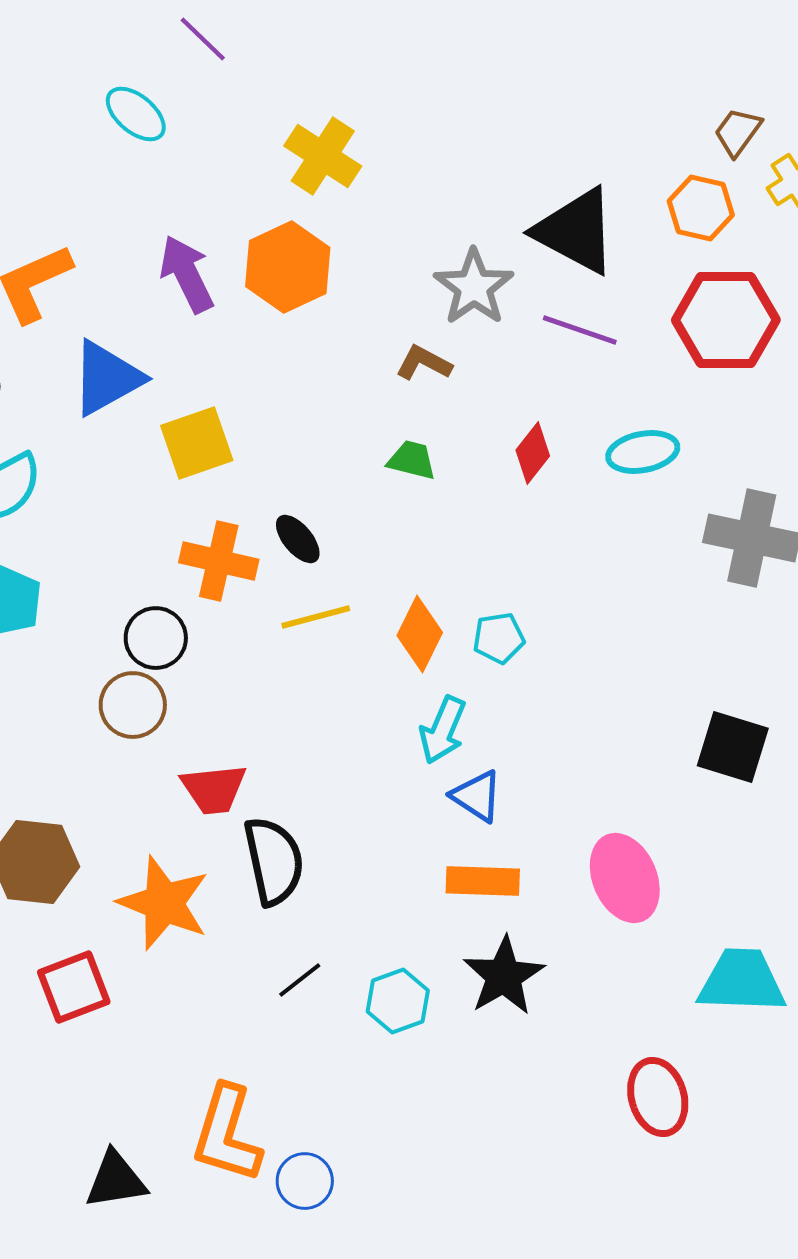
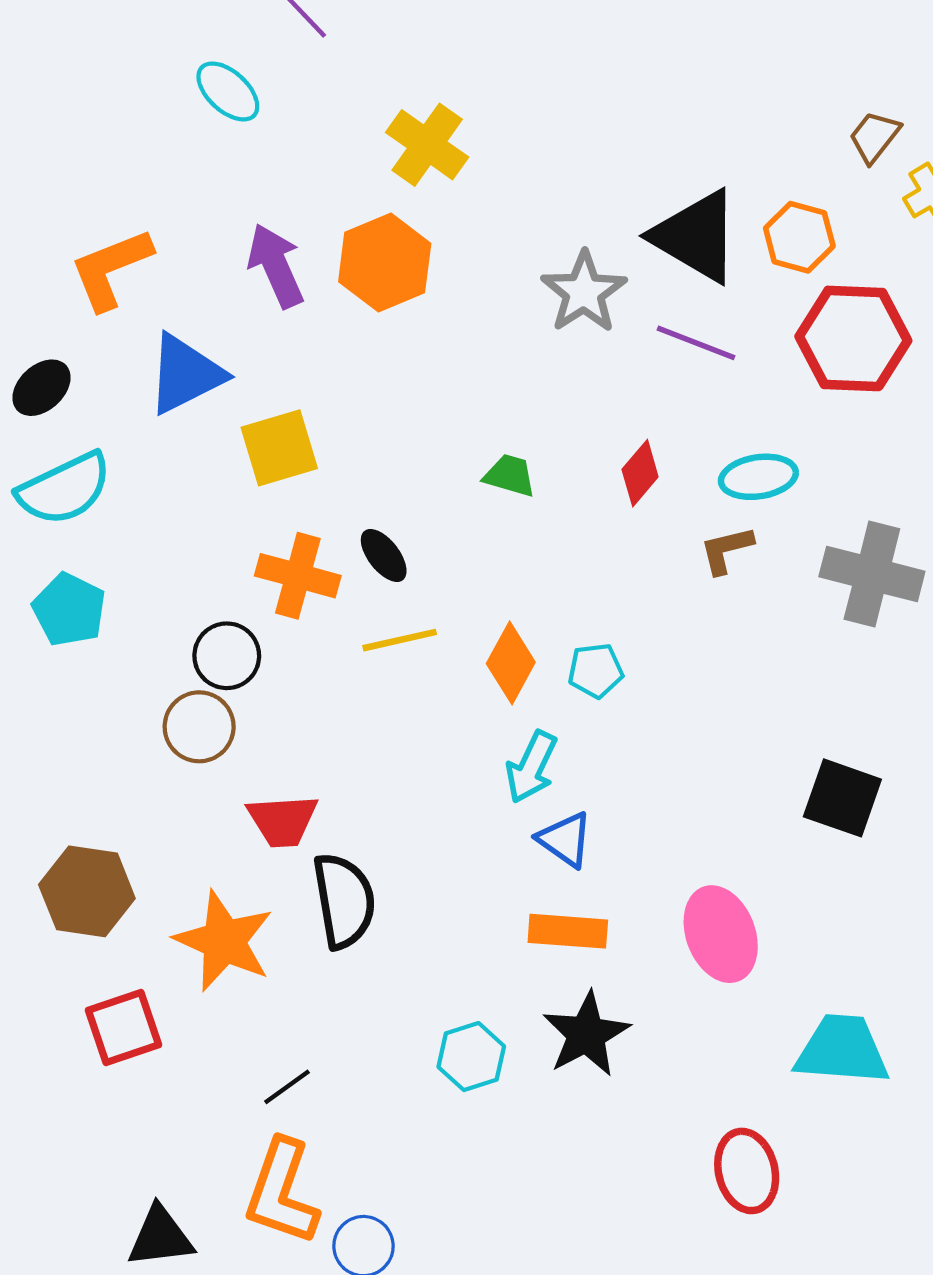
orange hexagon: (701, 208) -> (799, 237), moved
brown L-shape: (424, 363) -> (726, 550), moved, turned -44
black line: (300, 980) -> (287, 1087), moved

